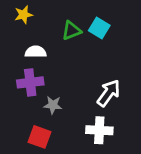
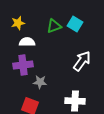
yellow star: (24, 15) -> (18, 23), moved
white arrow: (109, 93) -> (82, 61), moved

